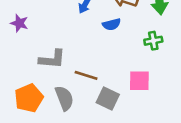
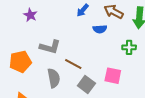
orange pentagon: (29, 98) -> (20, 62), moved

